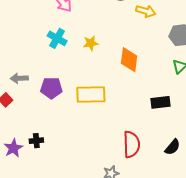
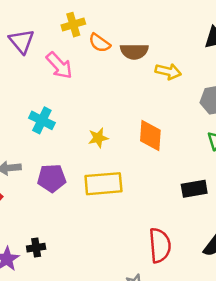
cyan cross: (57, 38) -> (42, 120), moved
yellow star: (91, 43) -> (98, 138), moved

